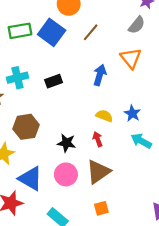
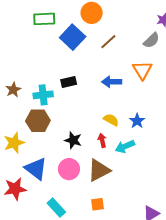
green rectangle: (20, 31) -> (44, 19), moved
blue arrow: (100, 75) -> (112, 82), turned -114
cyan cross: (17, 78) -> (43, 95), moved
cyan arrow: (141, 141) -> (125, 146), moved, turned -60

